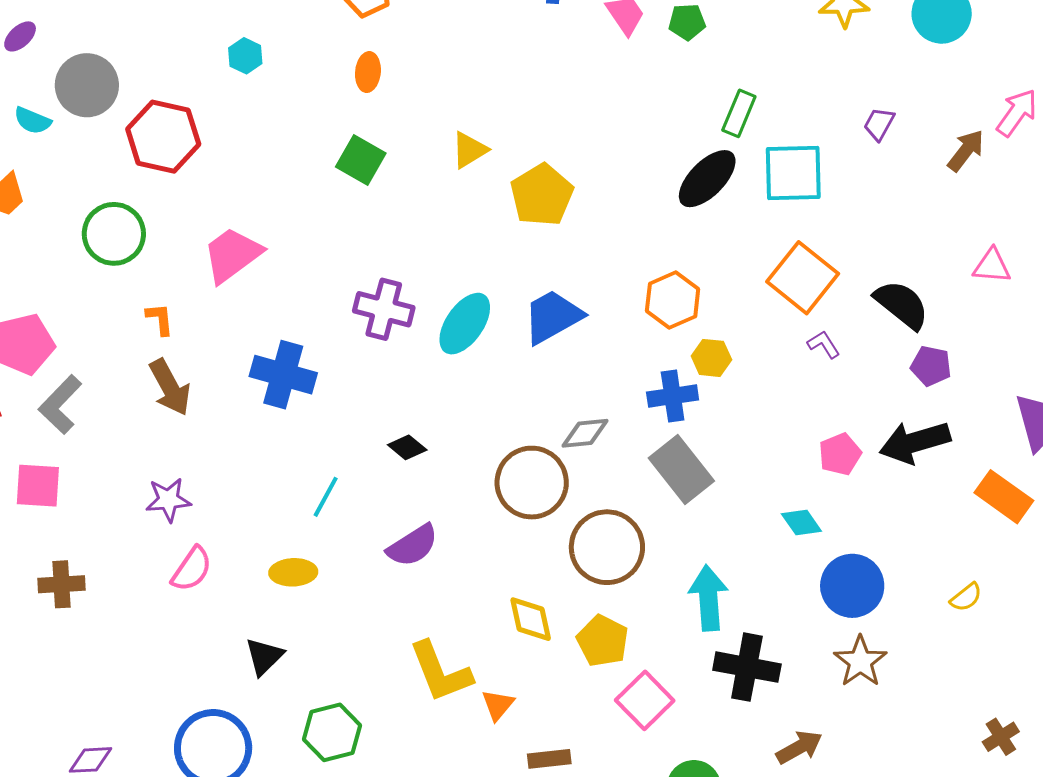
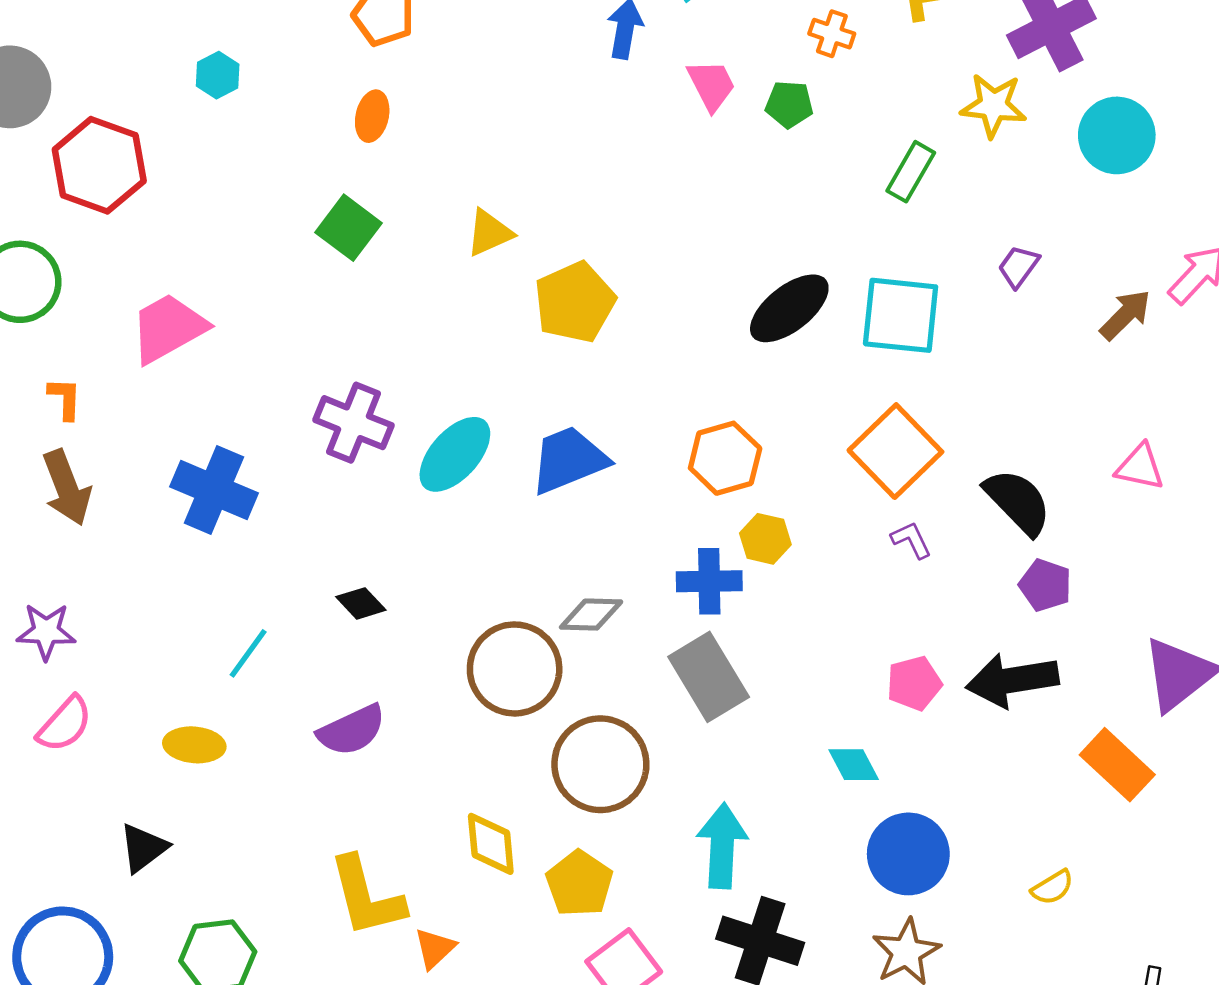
green rectangle: (739, 113) -> (911, 172), moved

